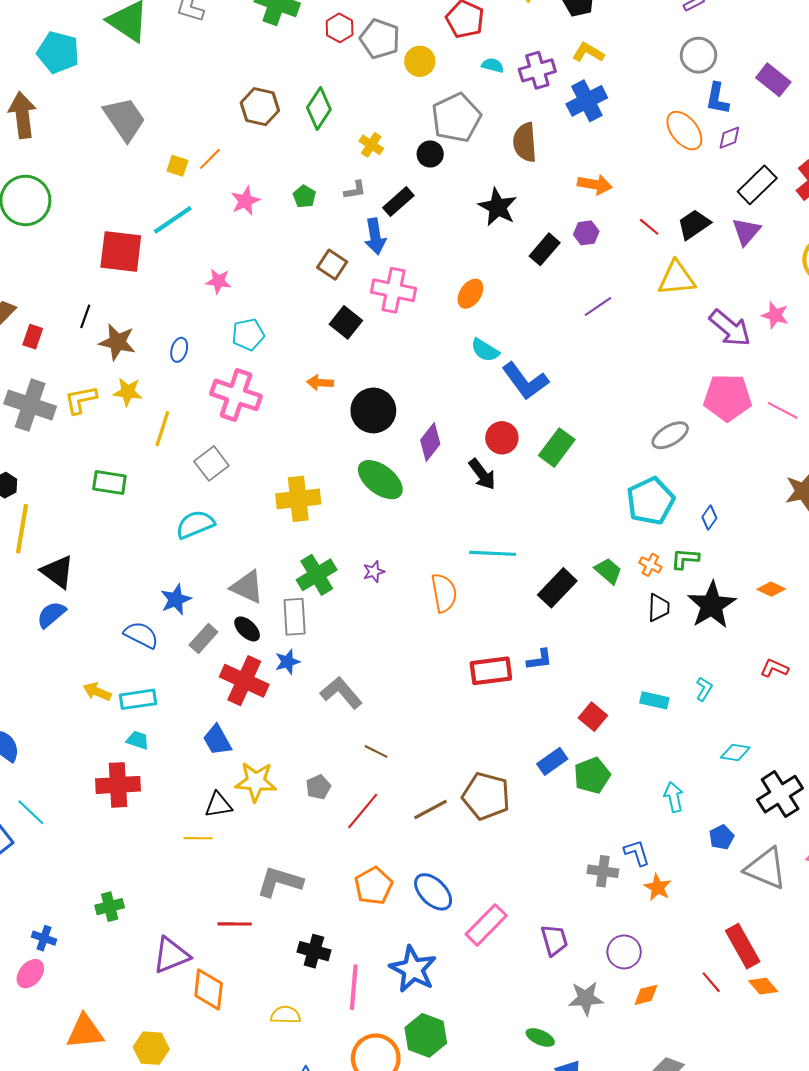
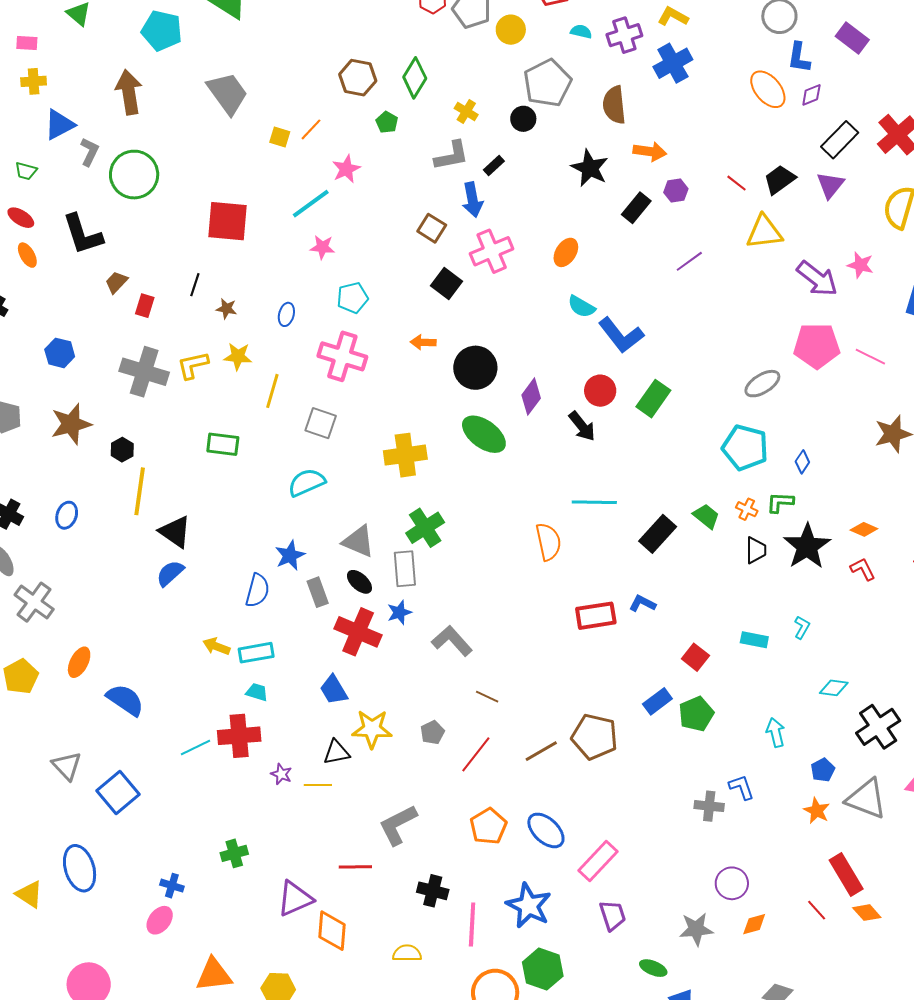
orange arrow: (595, 184) -> (650, 152), moved
gray L-shape: (355, 190) -> (452, 156), size x1.6
green pentagon: (304, 196) -> (387, 122), moved
black rectangle: (398, 202) -> (494, 166), size x0.7
cyan line: (173, 220) -> (311, 204), moved
pink cross: (393, 290) -> (492, 251), turned -33
brown star: (117, 342) -> (227, 309), size x0.6
gray square: (211, 463) -> (321, 423), turned -32
cyan pentagon: (650, 501) -> (745, 448), turned -30
purple star: (374, 572) -> (281, 774), moved, turned -30
blue semicircle: (141, 635) -> (257, 590), turned 80
gray rectangle: (203, 638) -> (318, 592), turned -60
blue L-shape: (540, 660) -> (642, 604), turned -144
red L-shape: (774, 668) -> (863, 569), moved, turned 40
cyan line: (31, 812) -> (195, 747), moved, turned -68
gray L-shape: (280, 882) -> (398, 825), turned -42
orange star: (658, 887) -> (817, 811), moved
purple trapezoid: (554, 940) -> (613, 915), moved

